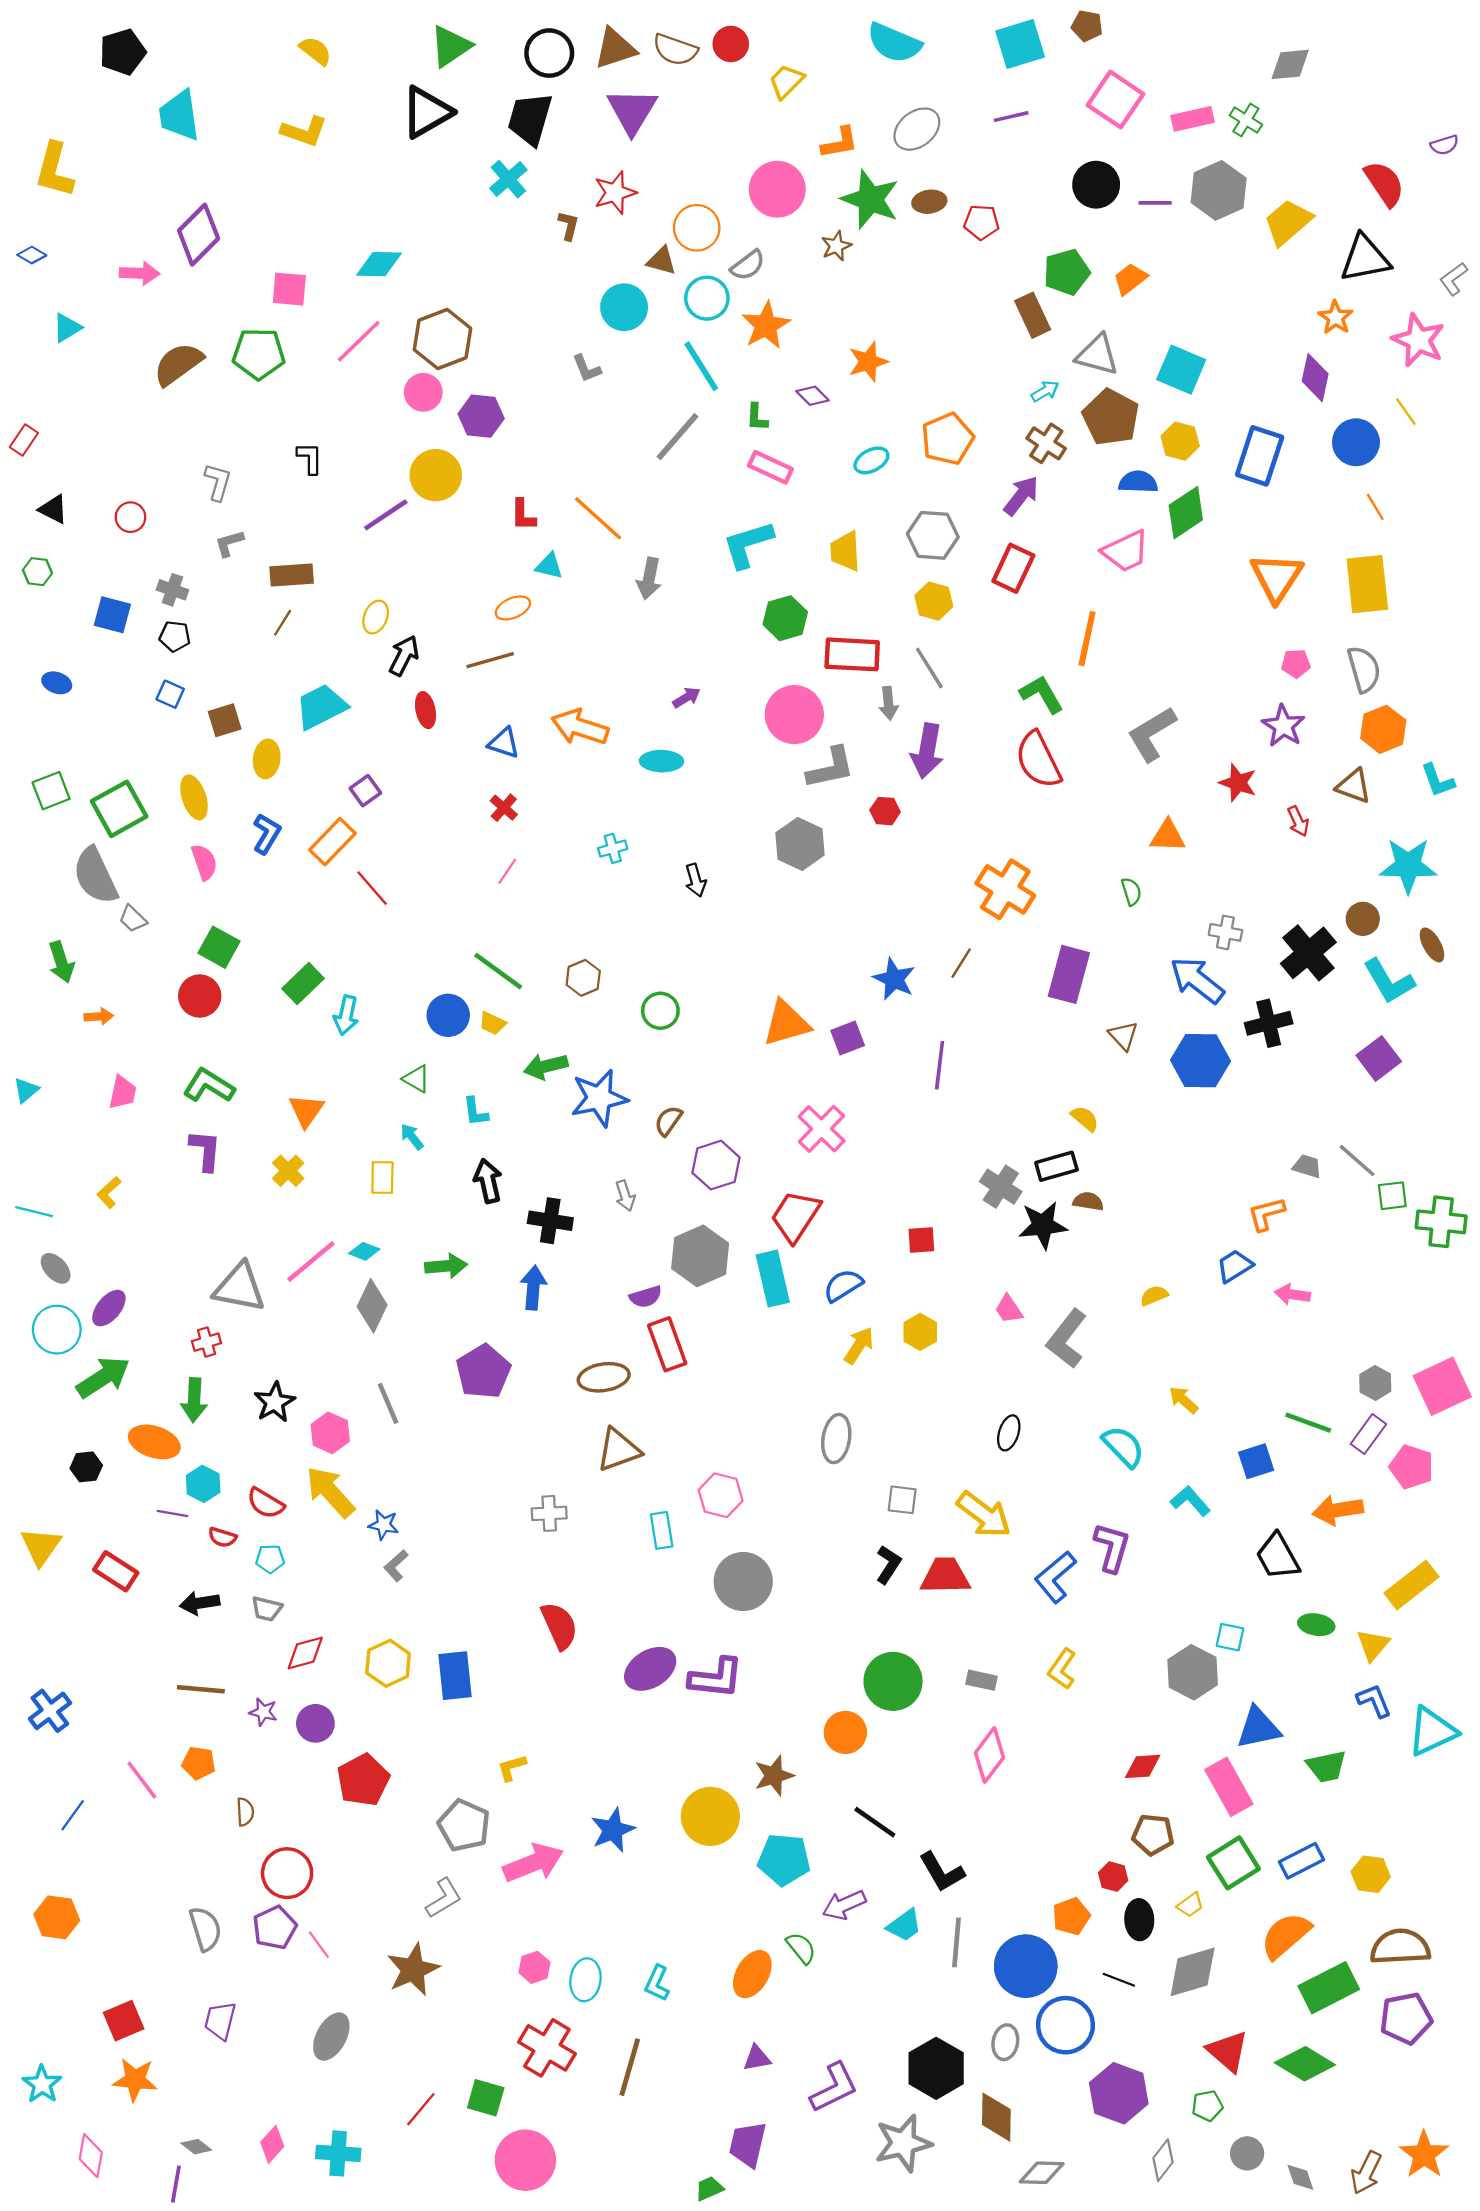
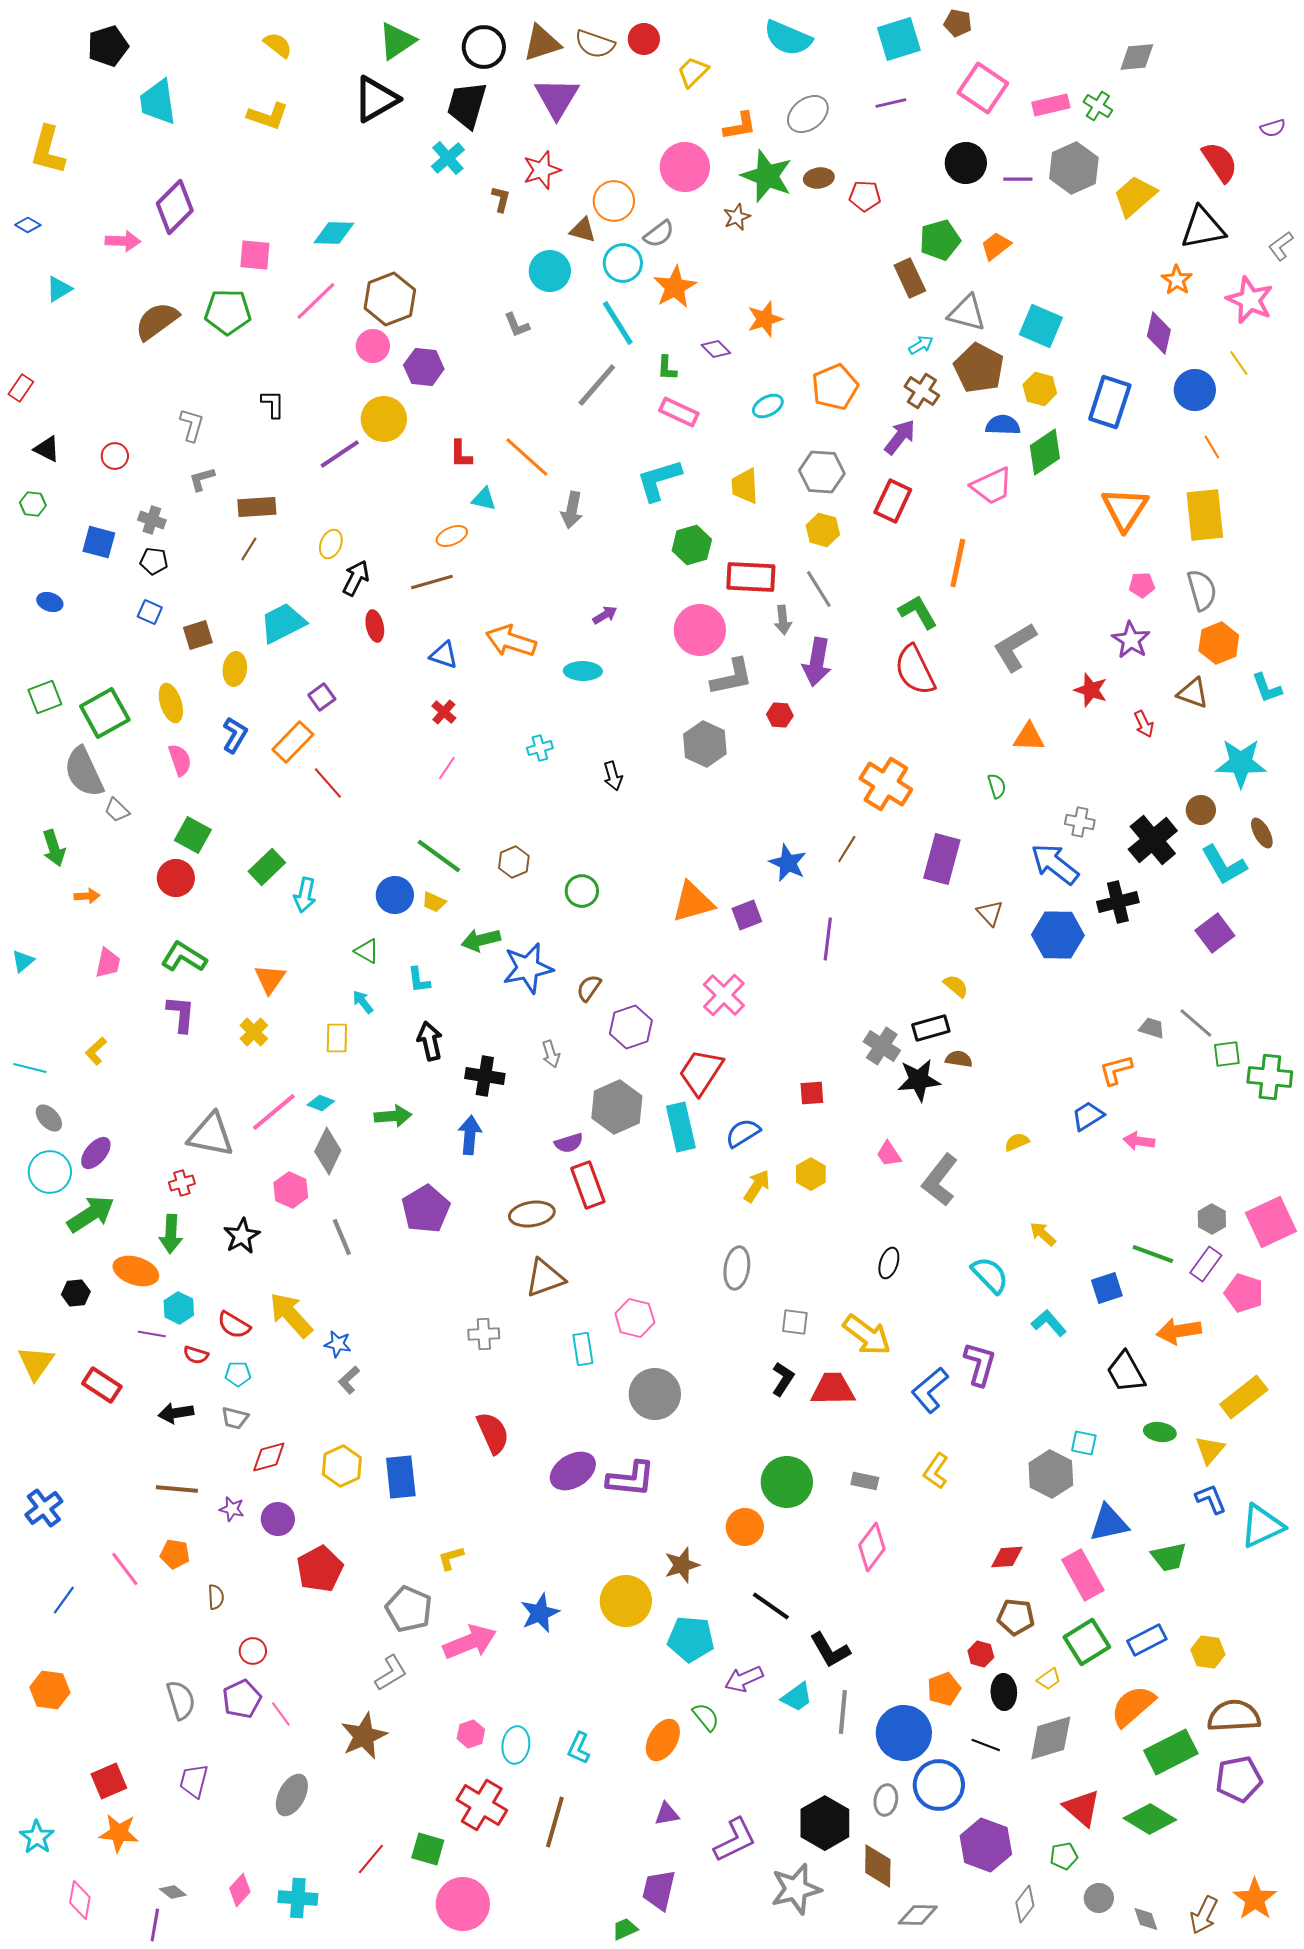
pink hexagon: (330, 1433) -> (291, 1190), moved
red circle: (287, 1873) -> (253, 1651), size x0.6

